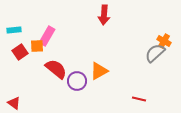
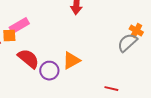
pink rectangle: (47, 36) -> (19, 26), turned 30

